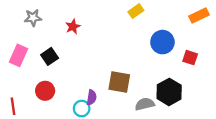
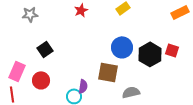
red star: (73, 27) -> (81, 10), moved
blue circle: (162, 42) -> (122, 47), moved
pink rectangle: (19, 55) -> (17, 71), moved
black hexagon: (169, 92) -> (150, 54), moved

